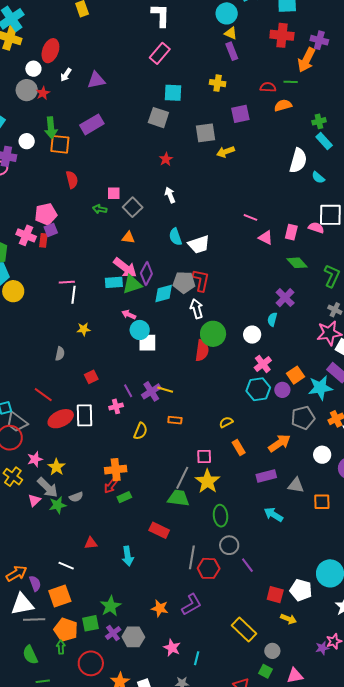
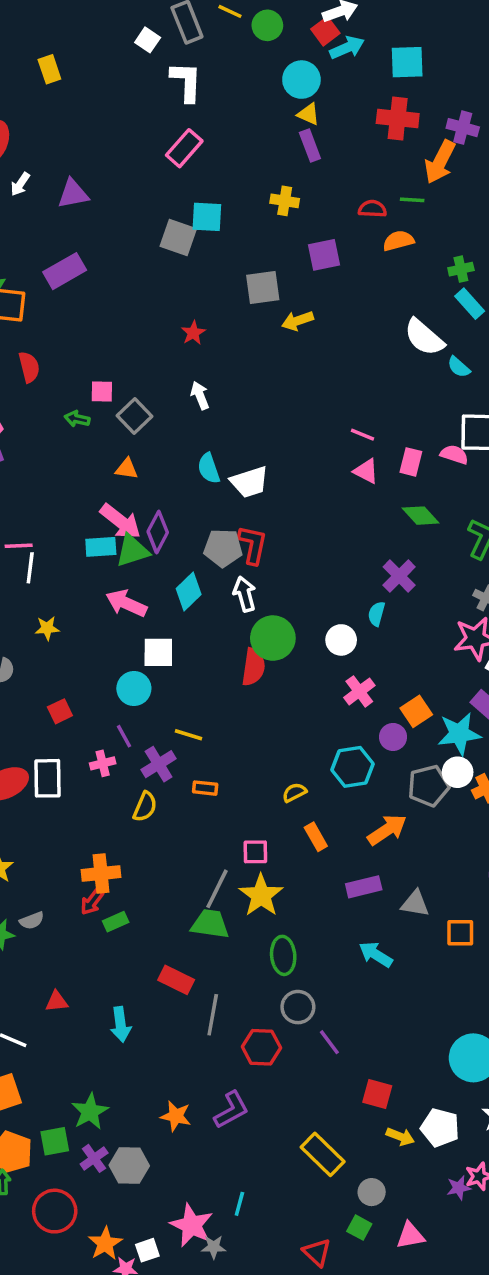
gray square: (158, 118) -> (178, 238), moved
white semicircle: (298, 161) -> (424, 337), turned 115
pink line: (250, 217) -> (362, 435), moved
cyan diamond: (164, 294) -> (189, 592), moved, turned -30
pink arrow: (129, 315) -> (126, 603), size x1.6
cyan circle: (140, 330) -> (134, 689), moved
cyan hexagon: (258, 389) -> (353, 767), moved
purple cross: (151, 391) -> (159, 764), moved
white circle: (322, 455) -> (458, 772), moved
gray line: (192, 557) -> (213, 1015), moved
white pentagon: (301, 590) -> (440, 1128), moved
pink star: (172, 648) -> (192, 1225), moved, size x1.4

